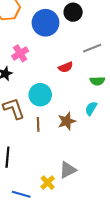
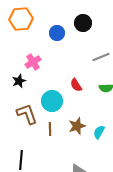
blue circle: (46, 23) -> (57, 33), size x0.6
red semicircle: (66, 67) -> (76, 85), moved, turned 80
cyan semicircle: (91, 108) -> (99, 132), moved

